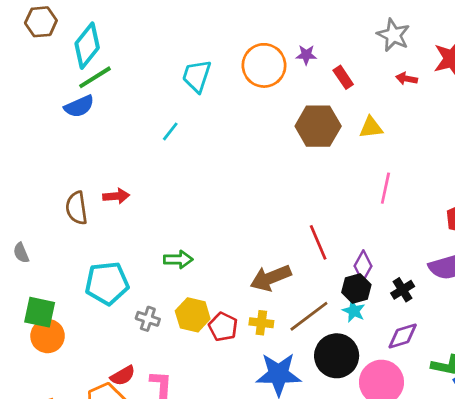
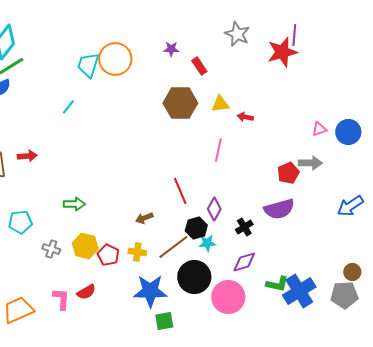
orange circle: (264, 65) -> (115, 59), moved
red arrow: (407, 79) -> (245, 117), moved
pink line: (385, 188) -> (218, 150), moved
brown arrow: (271, 278) -> (144, 218), size x0.6
cyan pentagon: (107, 283) -> (20, 222), size x0.7
black hexagon: (356, 288) -> (196, 228), moved
cyan star: (354, 311) -> (207, 243), turned -30
red semicircle: (123, 376) -> (86, 292), moved

